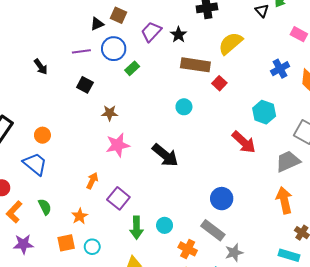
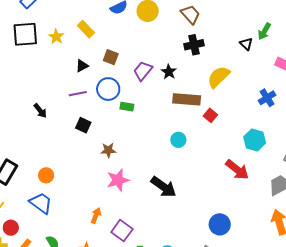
black triangle: (97, 24) -> (82, 66), moved
green rectangle: (132, 68) -> (127, 107), turned 56

